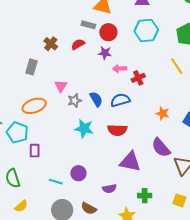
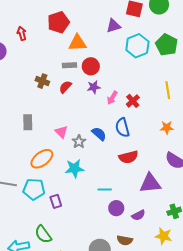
cyan hexagon: (146, 31) -> (137, 46), moved
brown cross: (51, 44) -> (42, 81), moved
yellow line: (177, 66) -> (168, 90), moved, turned 42
pink arrow: (120, 69) -> (112, 98), turned -40
blue semicircle: (120, 100) -> (122, 128), turned -72
cyan star: (84, 129) -> (74, 168), moved
purple circle: (78, 173) -> (116, 208), moved
cyan line: (56, 182) -> (105, 190), moved

